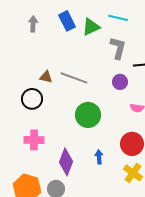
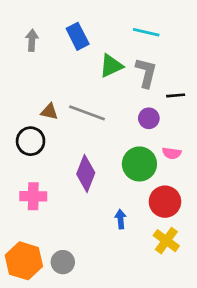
green triangle: (91, 27) -> (111, 66), moved
green circle: (88, 115) -> (139, 164), moved
purple diamond: (66, 162) -> (86, 173), moved

